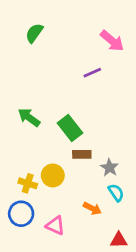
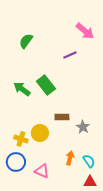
green semicircle: (34, 33) -> (26, 41), moved
green rectangle: (70, 128) -> (46, 85), moved
cyan semicircle: (116, 193) -> (89, 161), moved
orange arrow: (92, 208) -> (70, 158), turned -104

